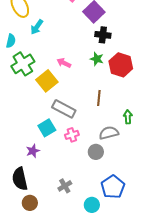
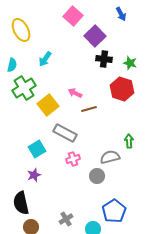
cyan arrow: (37, 27) -> (45, 59), moved
green star: (97, 59) -> (130, 63), moved
pink arrow: (64, 63) -> (75, 93), moved
brown line: (99, 98) -> (89, 109), moved, turned 70
cyan square: (47, 128) -> (37, 149), moved
gray cross: (65, 186) -> (66, 219), moved

